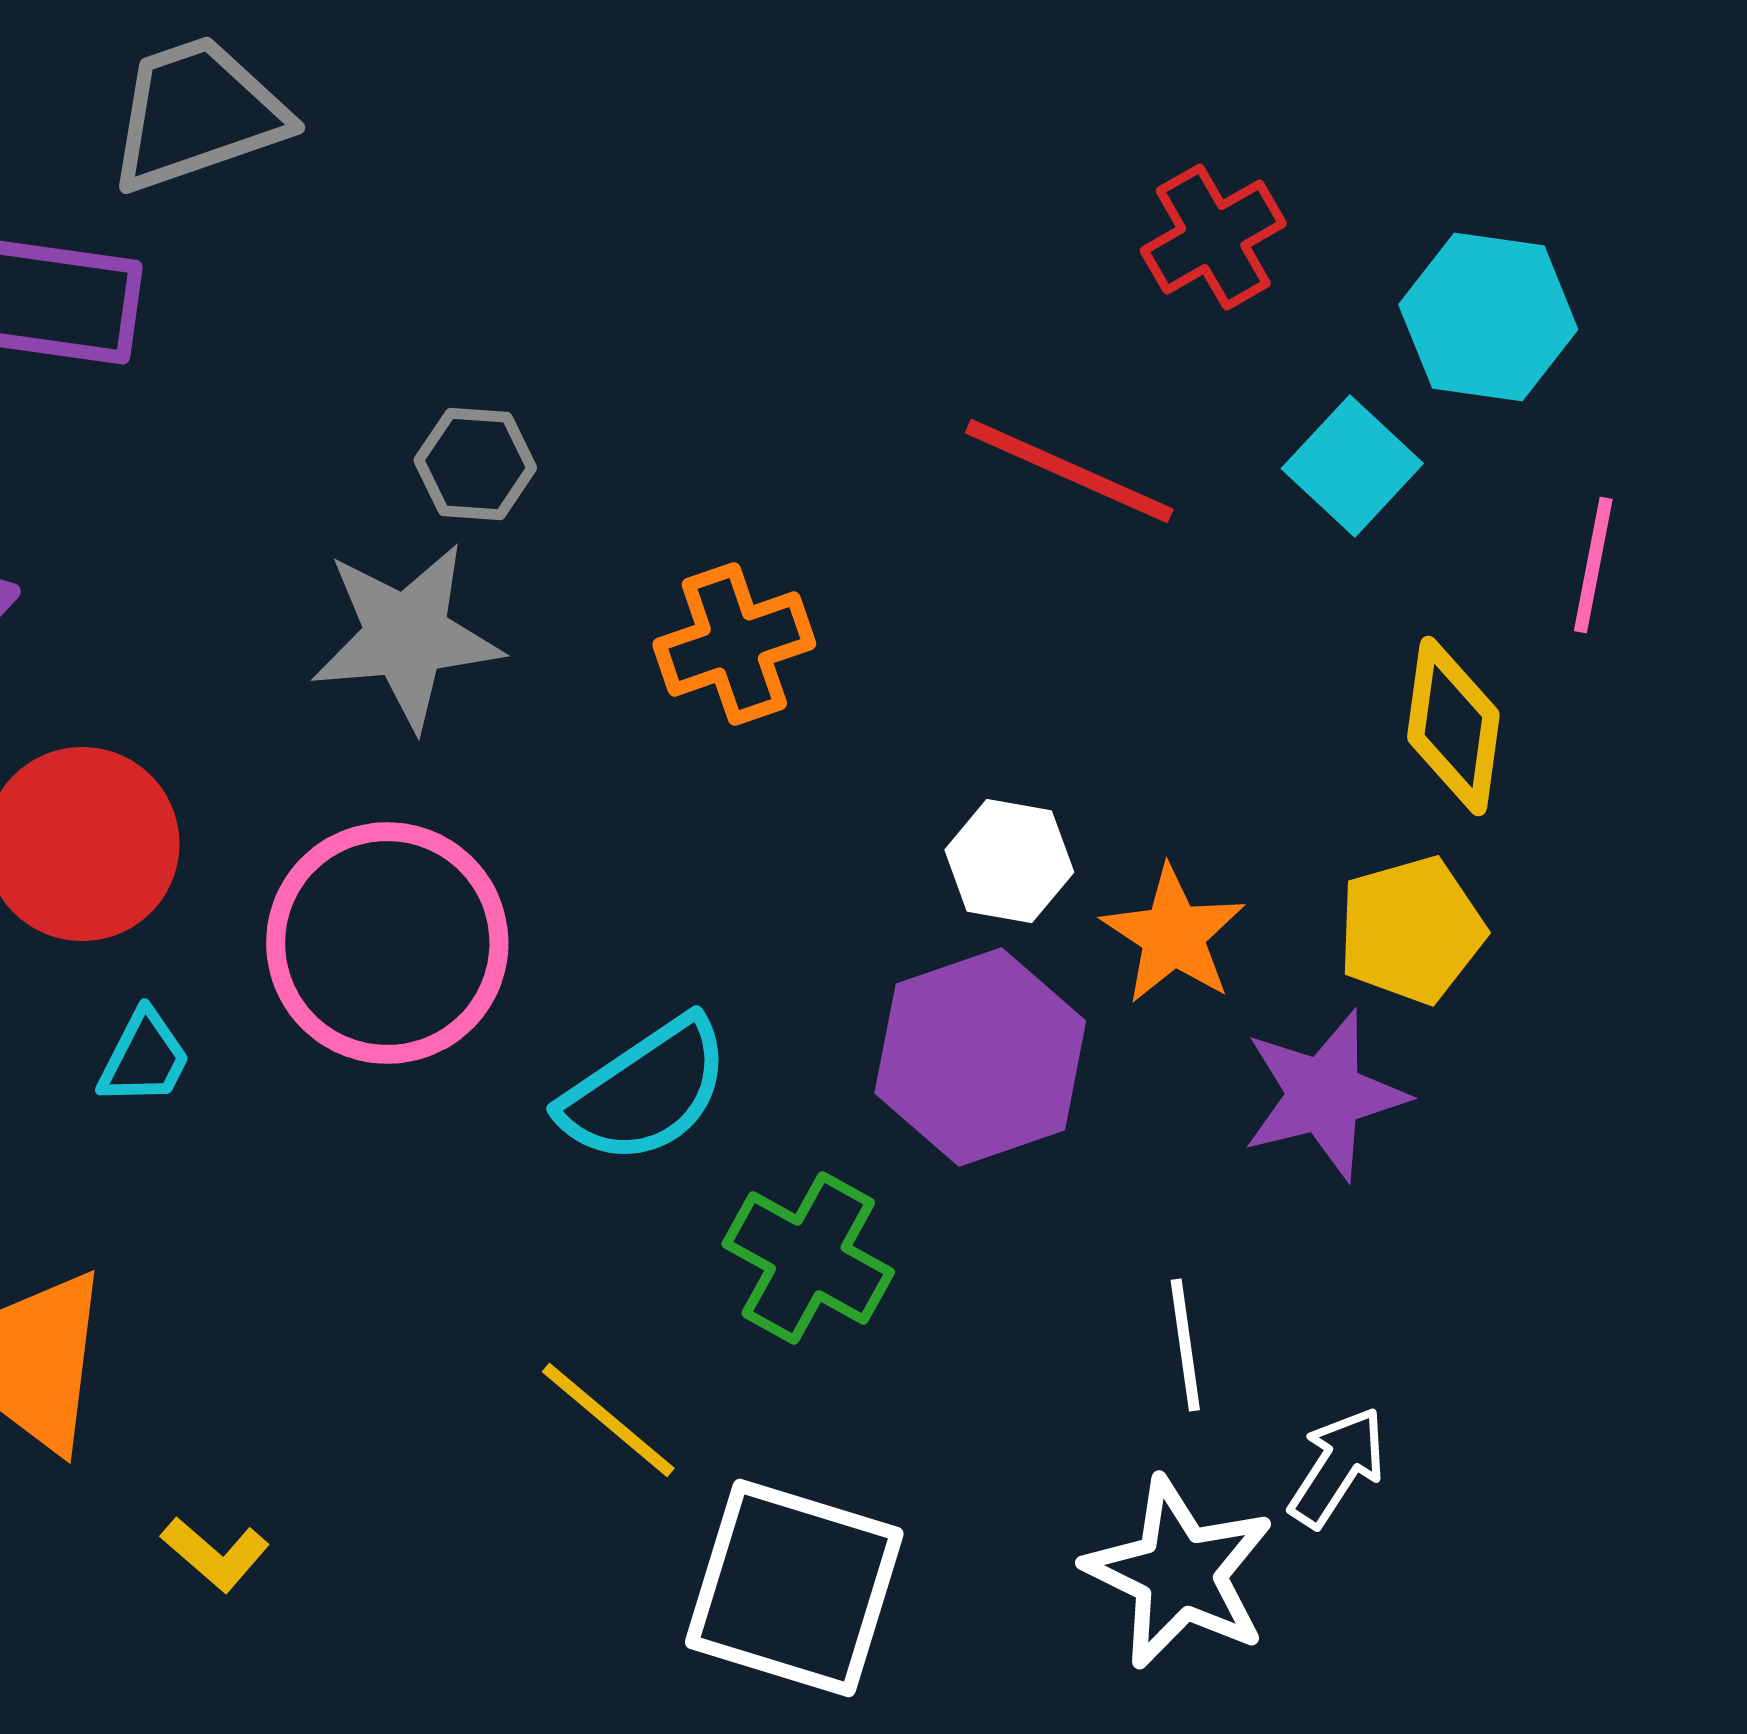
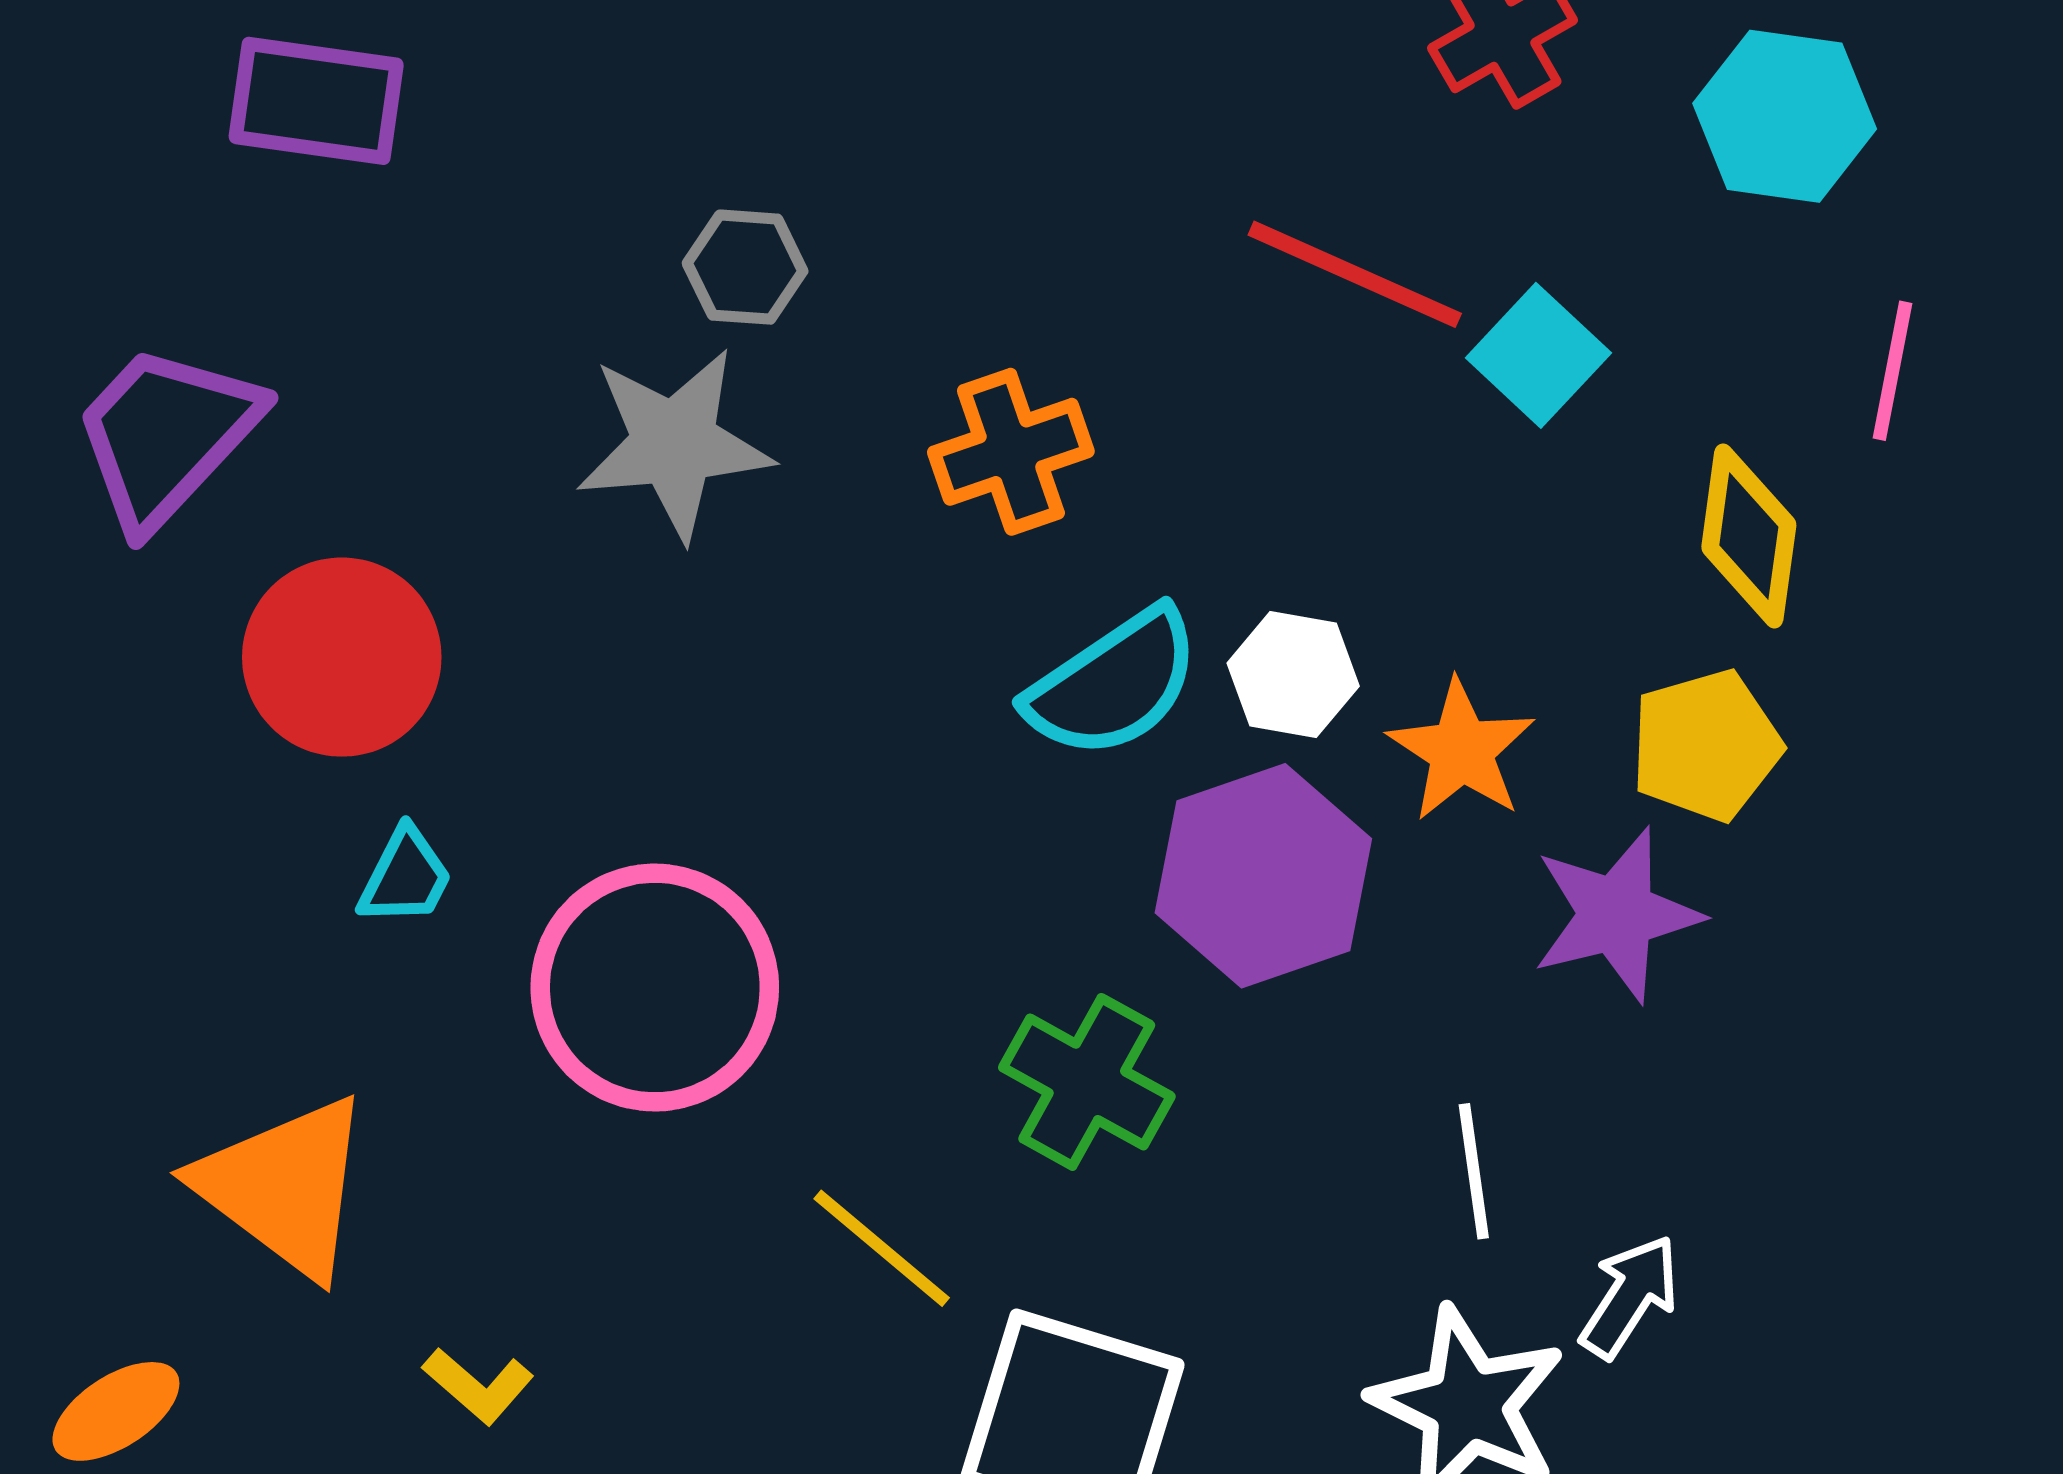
cyan square: (1352, 466) -> (1538, 355), moved
pink circle: (387, 943) -> (655, 988), moved
cyan semicircle: (645, 1091) -> (1114, 684), moved

